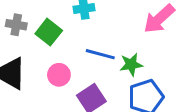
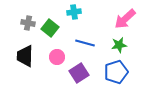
green star: (131, 64) -> (119, 45), moved

